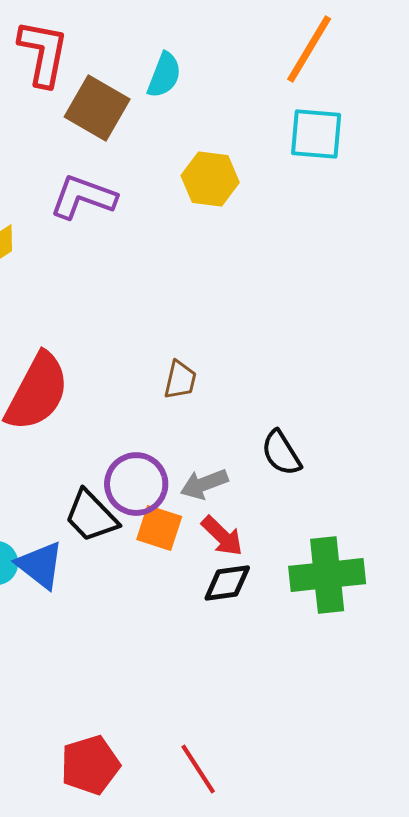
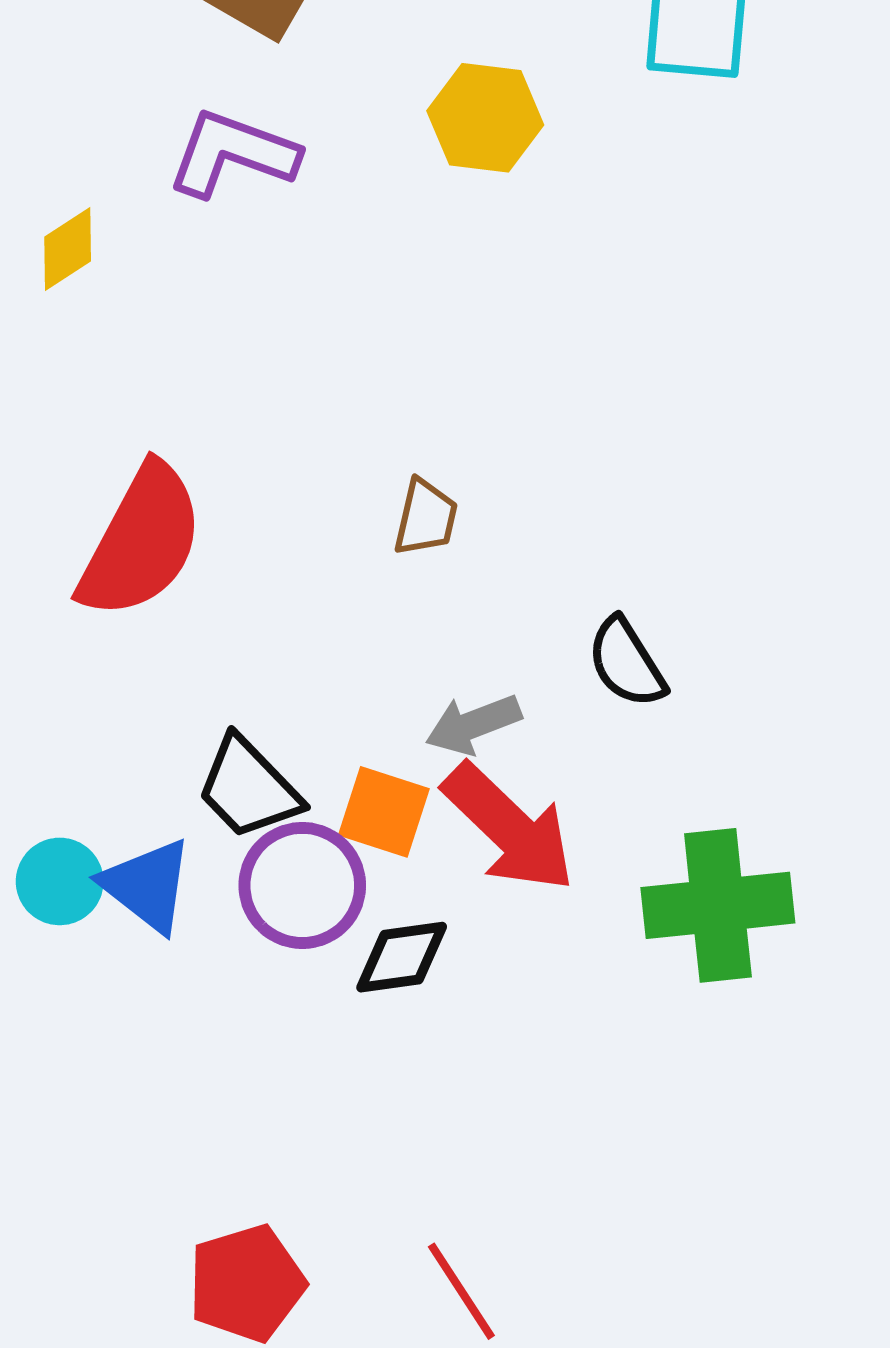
purple circle: (136, 484) -> (302, 885), moved
red arrow: (222, 536) -> (509, 828), size x1.6
black diamond: (227, 583) -> (402, 957), moved

